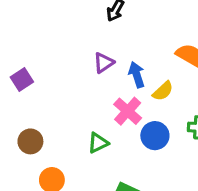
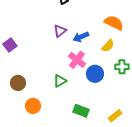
blue arrow: (137, 75) -> (81, 37), turned -91
yellow semicircle: (163, 91) -> (108, 46), moved

